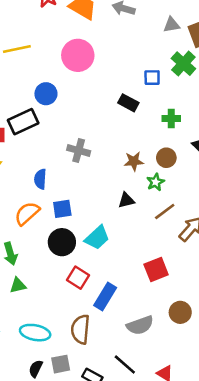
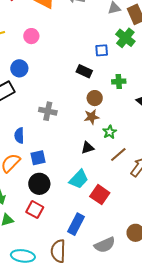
pink circle: (78, 55) -> (31, 36), moved, size x0.6
brown circle: (166, 158) -> (95, 98), moved
cyan trapezoid: (97, 238) -> (79, 179), moved
red square: (156, 269) -> (100, 195), moved, turned -30
red square: (78, 278) -> (35, 210), moved

